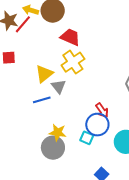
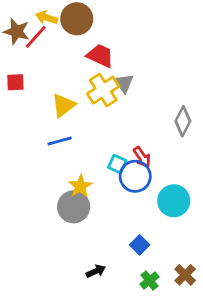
gray triangle: (58, 86) -> (124, 83), moved
yellow star: (58, 132) -> (80, 186), turned 30
cyan square: (87, 138) -> (117, 164), moved

